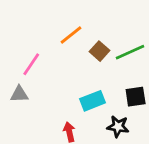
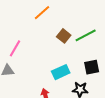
orange line: (71, 35) -> (42, 13), moved

